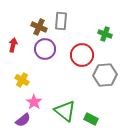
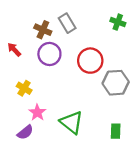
gray rectangle: (61, 21) -> (67, 23), turned -36
green cross: (105, 34) -> (118, 22), moved
red arrow: (13, 45) -> (14, 50), turned -56
green rectangle: (91, 119) -> (116, 131), moved, turned 64

